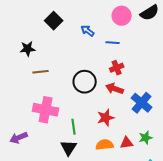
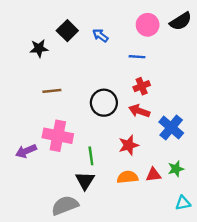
blue arrow: (88, 31) -> (100, 35), moved
black star: (28, 49) -> (39, 48), moved
purple arrow: (19, 138) -> (26, 151), moved

